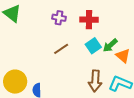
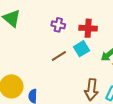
cyan square: (93, 46) -> (82, 49), moved

